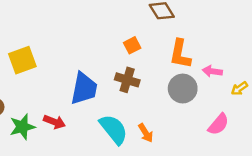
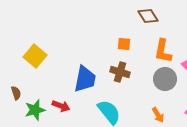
orange square: (132, 45) -> (124, 44), turned 32
yellow square: (22, 60) -> (35, 56), turned -30
orange arrow: (146, 133) -> (158, 115), moved

